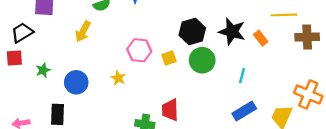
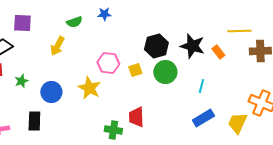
yellow star: (118, 78) -> (89, 88), size x1.6

